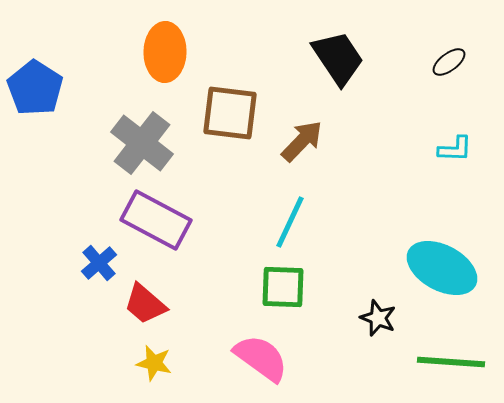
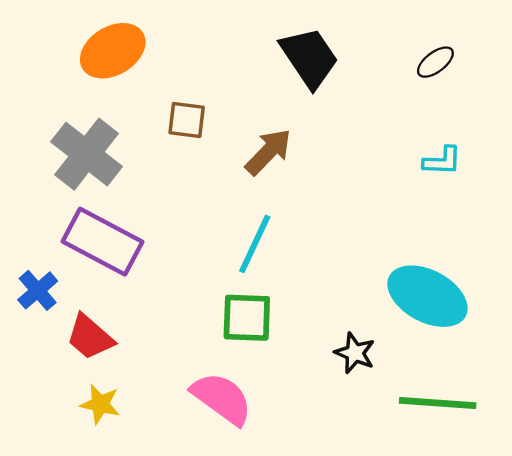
orange ellipse: (165, 52) -> (113, 51), turned 58
brown square: (230, 113) -> (187, 120), size x0.6

